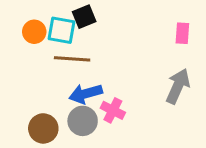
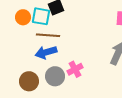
blue arrow: (86, 94) -> (46, 52), moved
pink cross: (113, 110) -> (75, 69), turned 35

